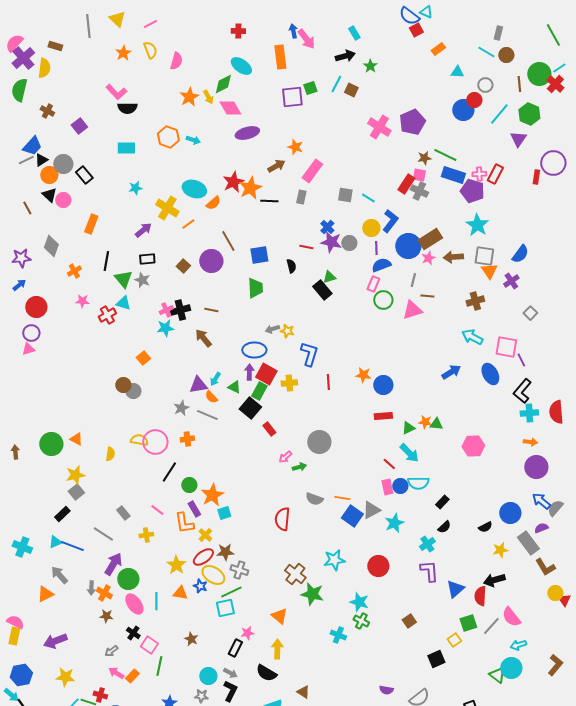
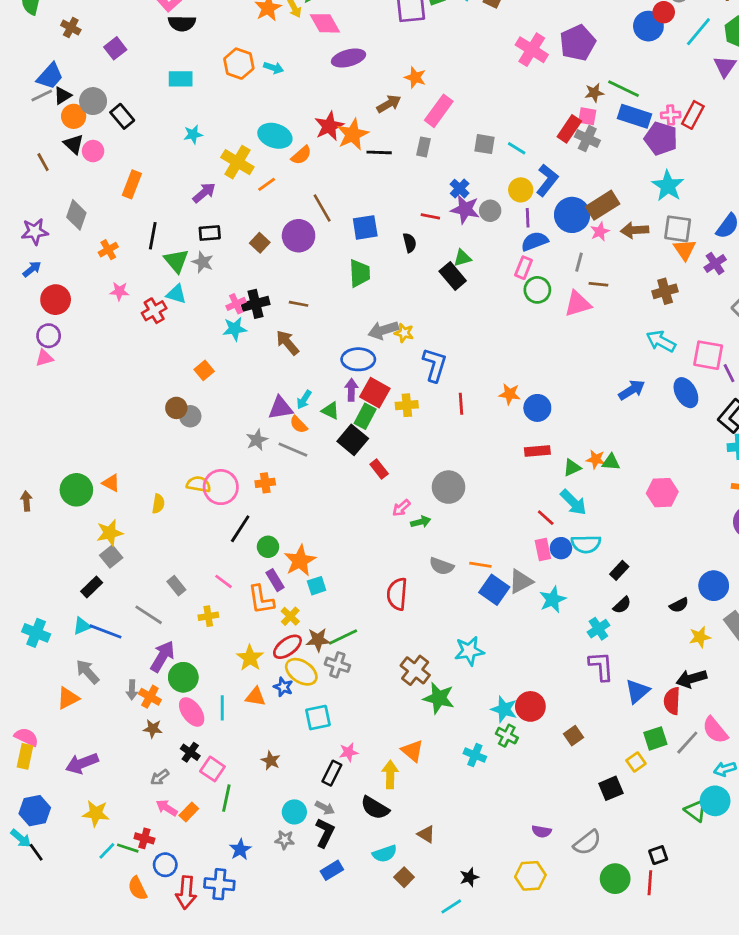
gray arrow: (272, 329) -> (383, 330), size x1.5
red circle: (378, 566) -> (530, 706), moved
green line: (231, 592) -> (343, 637), moved
orange triangle: (279, 616) -> (412, 751), moved

